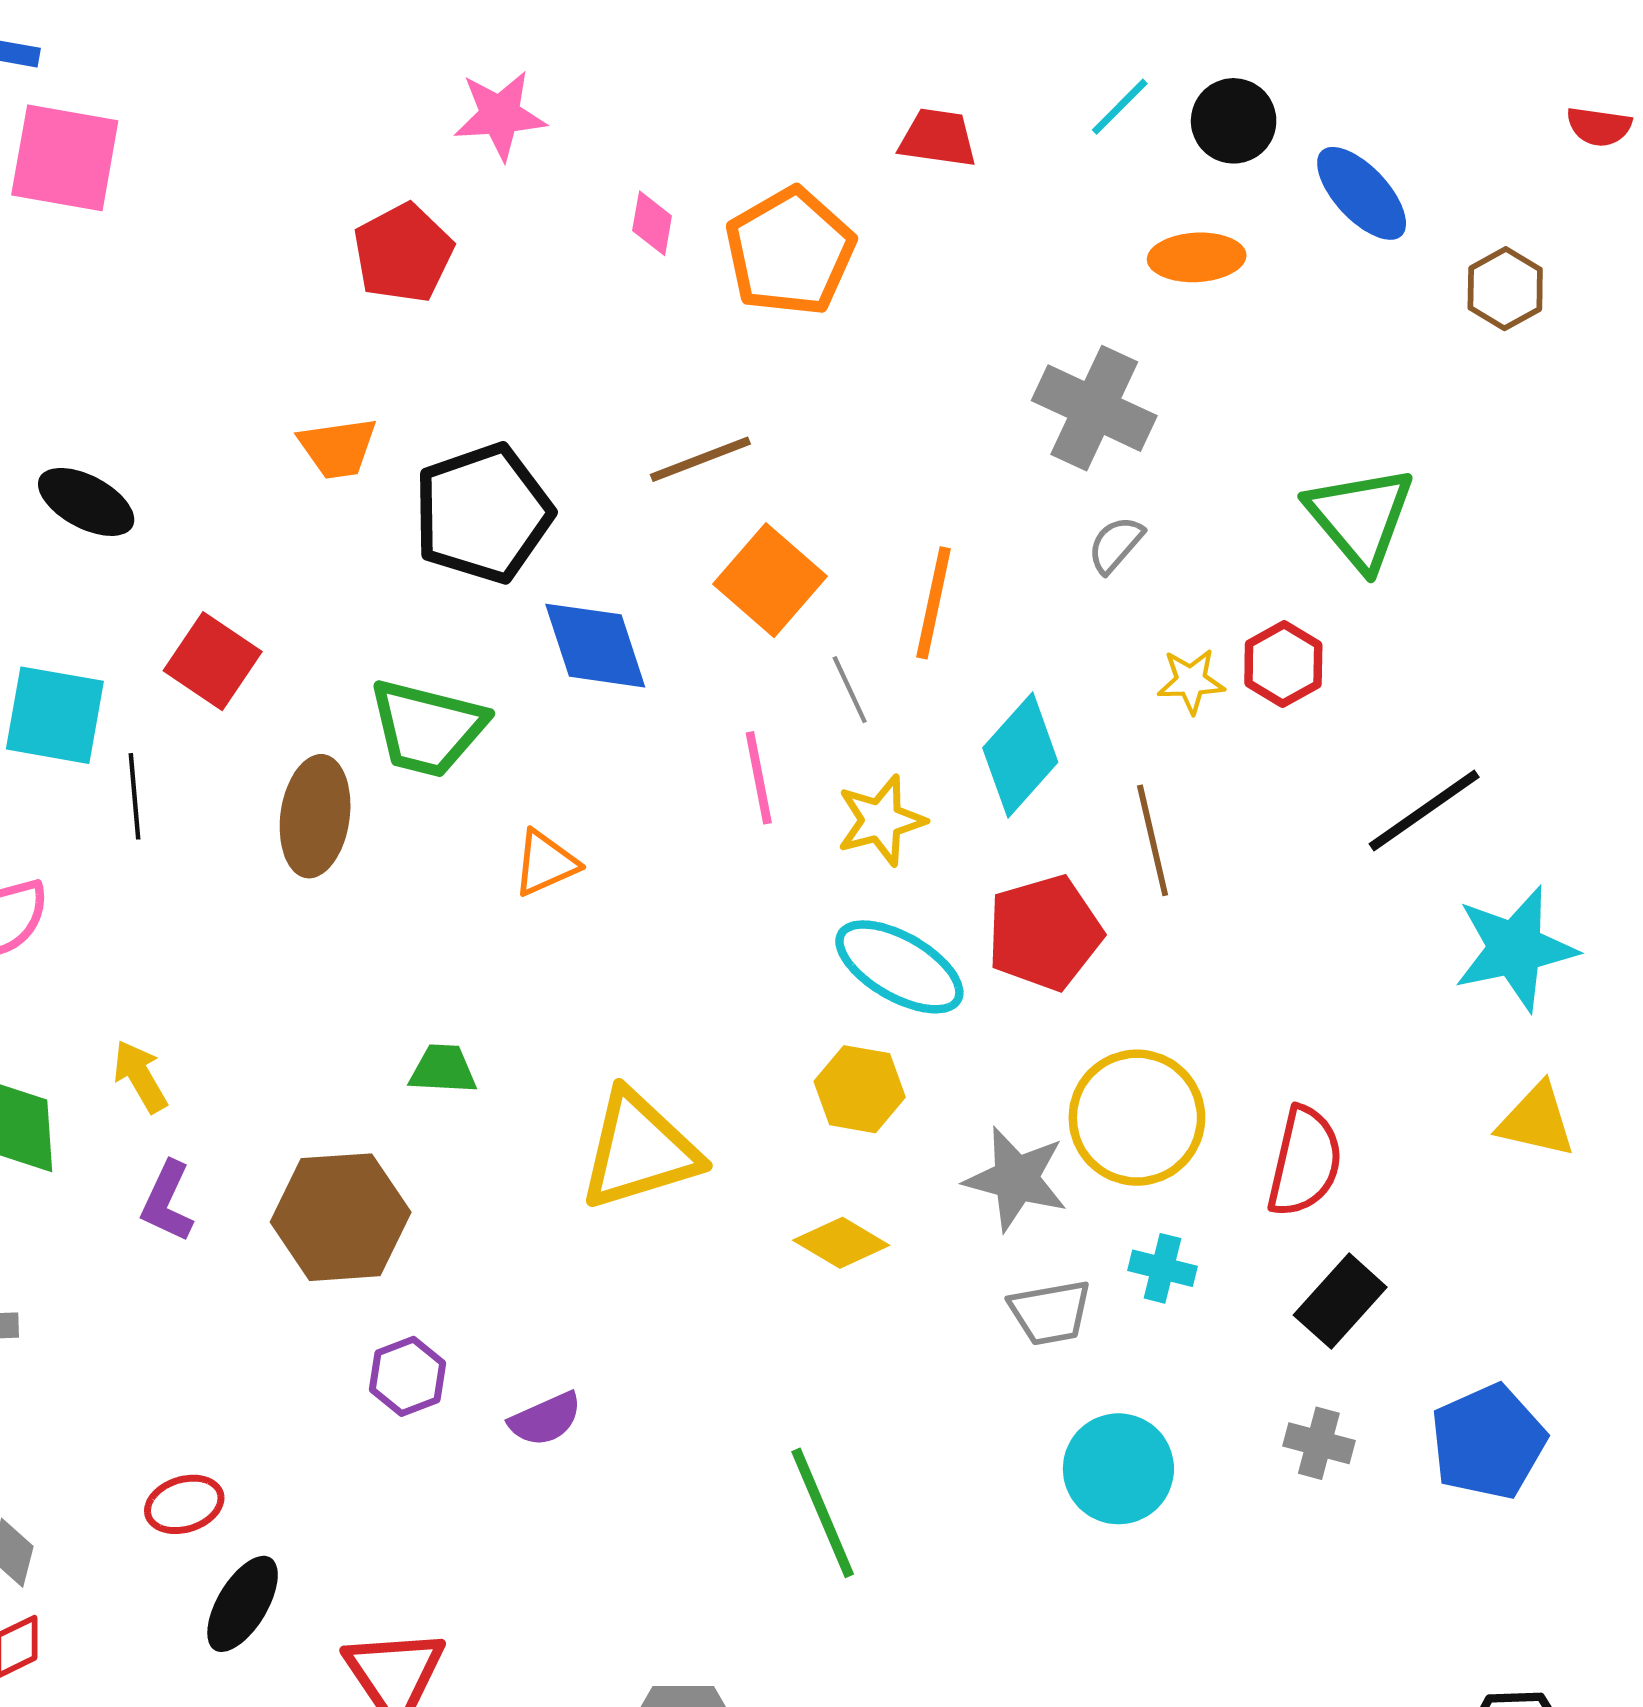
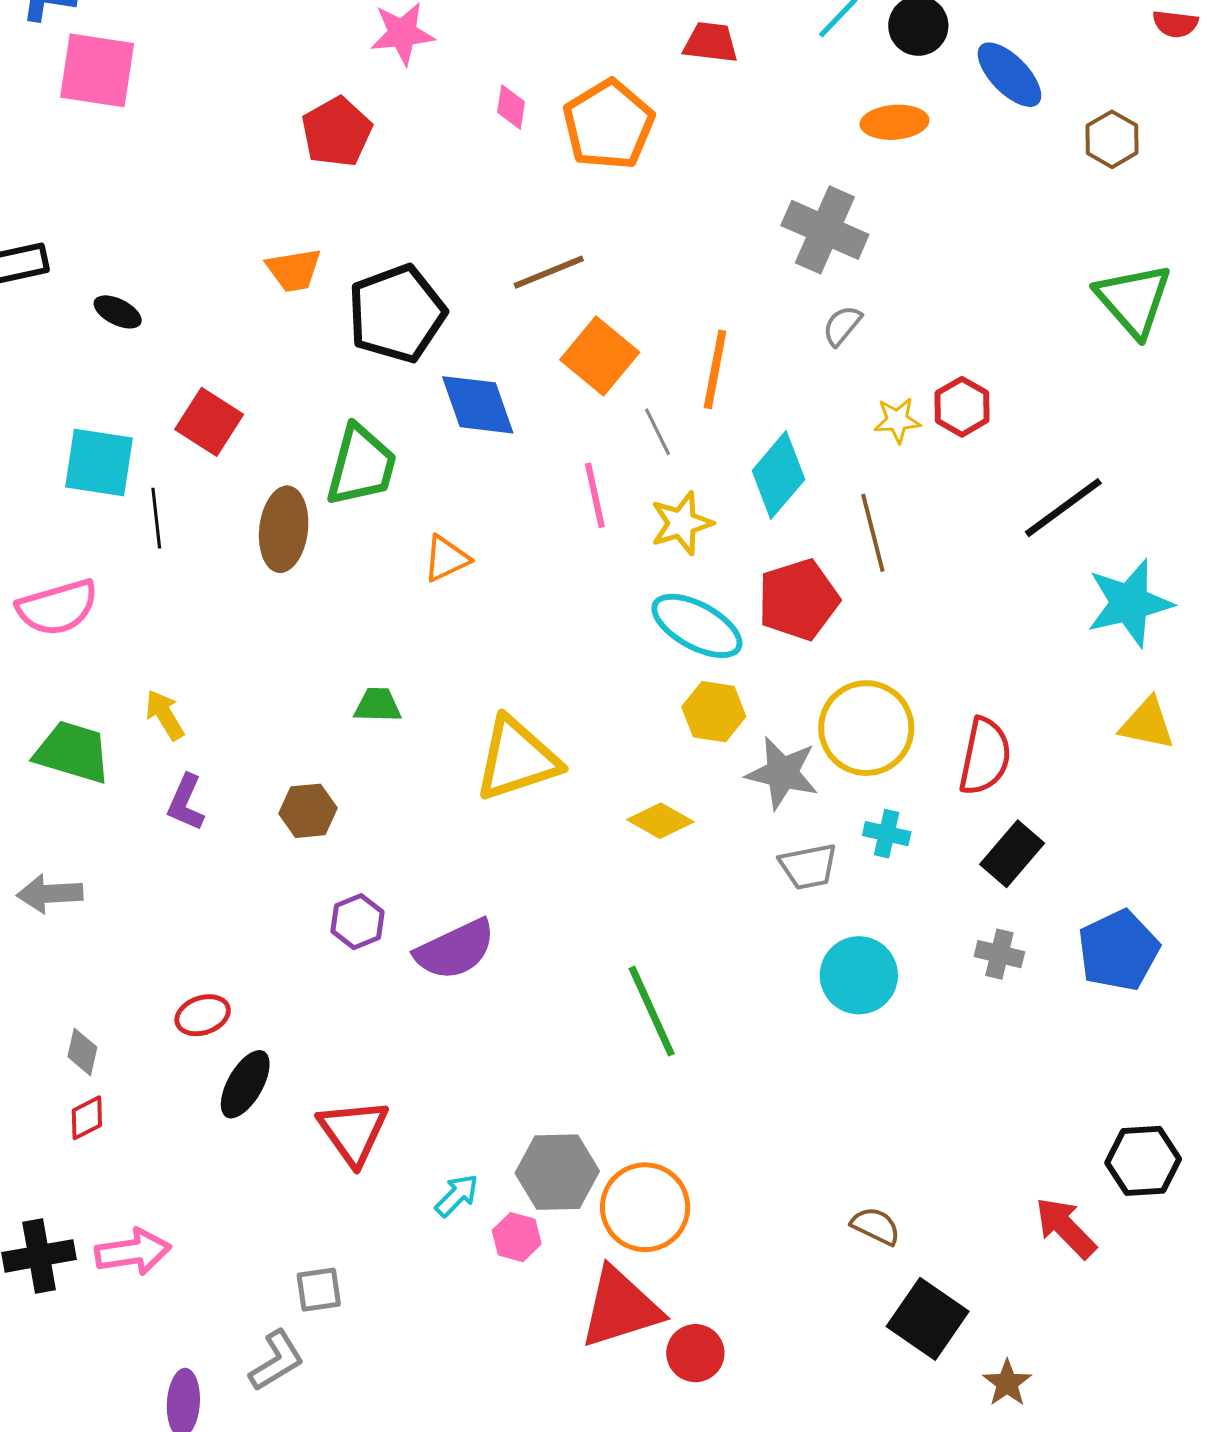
black ellipse: (86, 502) -> (118, 312), size x0.7
green triangle: (1360, 518) -> (1134, 300), moved
green trapezoid: (427, 728) -> (361, 465), turned -88
yellow hexagon: (860, 1089) -> (714, 712), moved
brown hexagon: (341, 1217) -> (308, 811), size x0.6
purple semicircle: (545, 1419) -> (455, 949), size x1.6

